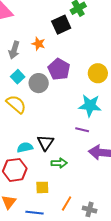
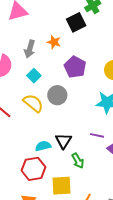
gray circle: (39, 83) -> (57, 95), moved
purple line: (82, 130) -> (97, 135), moved
green arrow: (59, 163) -> (78, 161), turned 63
yellow square: (42, 187) -> (62, 186), size x1.5

